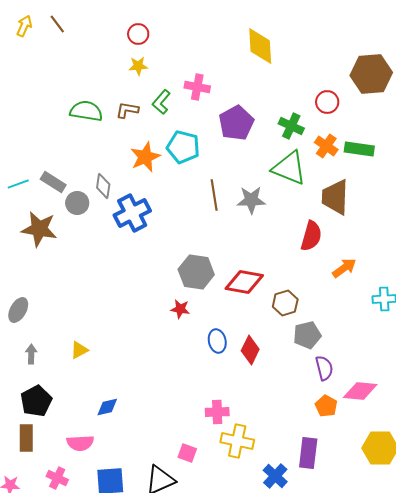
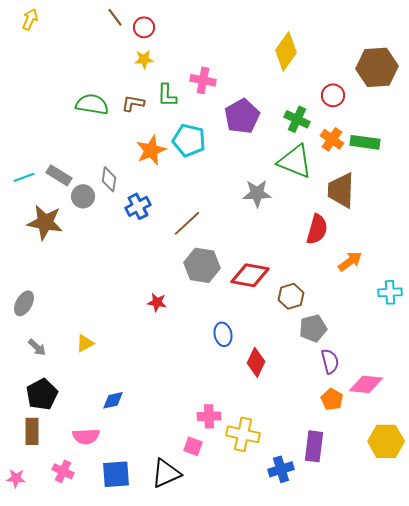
brown line: (57, 24) -> (115, 17), moved
yellow diamond: (260, 46) -> (286, 51), moved, turned 39
green L-shape: (161, 102) -> (167, 95), turned -40
brown line: (214, 195) -> (187, 223), moved, turned 56
blue cross: (132, 213) -> (138, 206), size x0.7
red star: (180, 309) -> (157, 302), moved
red diamond: (250, 350) -> (256, 362), moved
gray arrow: (31, 354) -> (37, 347), turned 132
pink cross: (217, 412) -> (209, 416), moved
blue cross: (275, 476) -> (281, 469), turned 30

